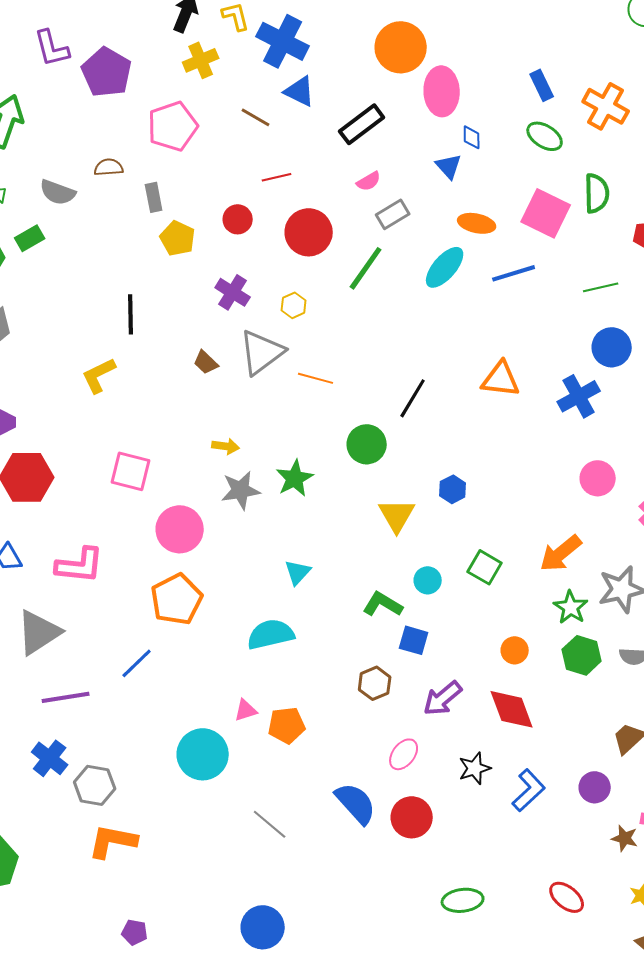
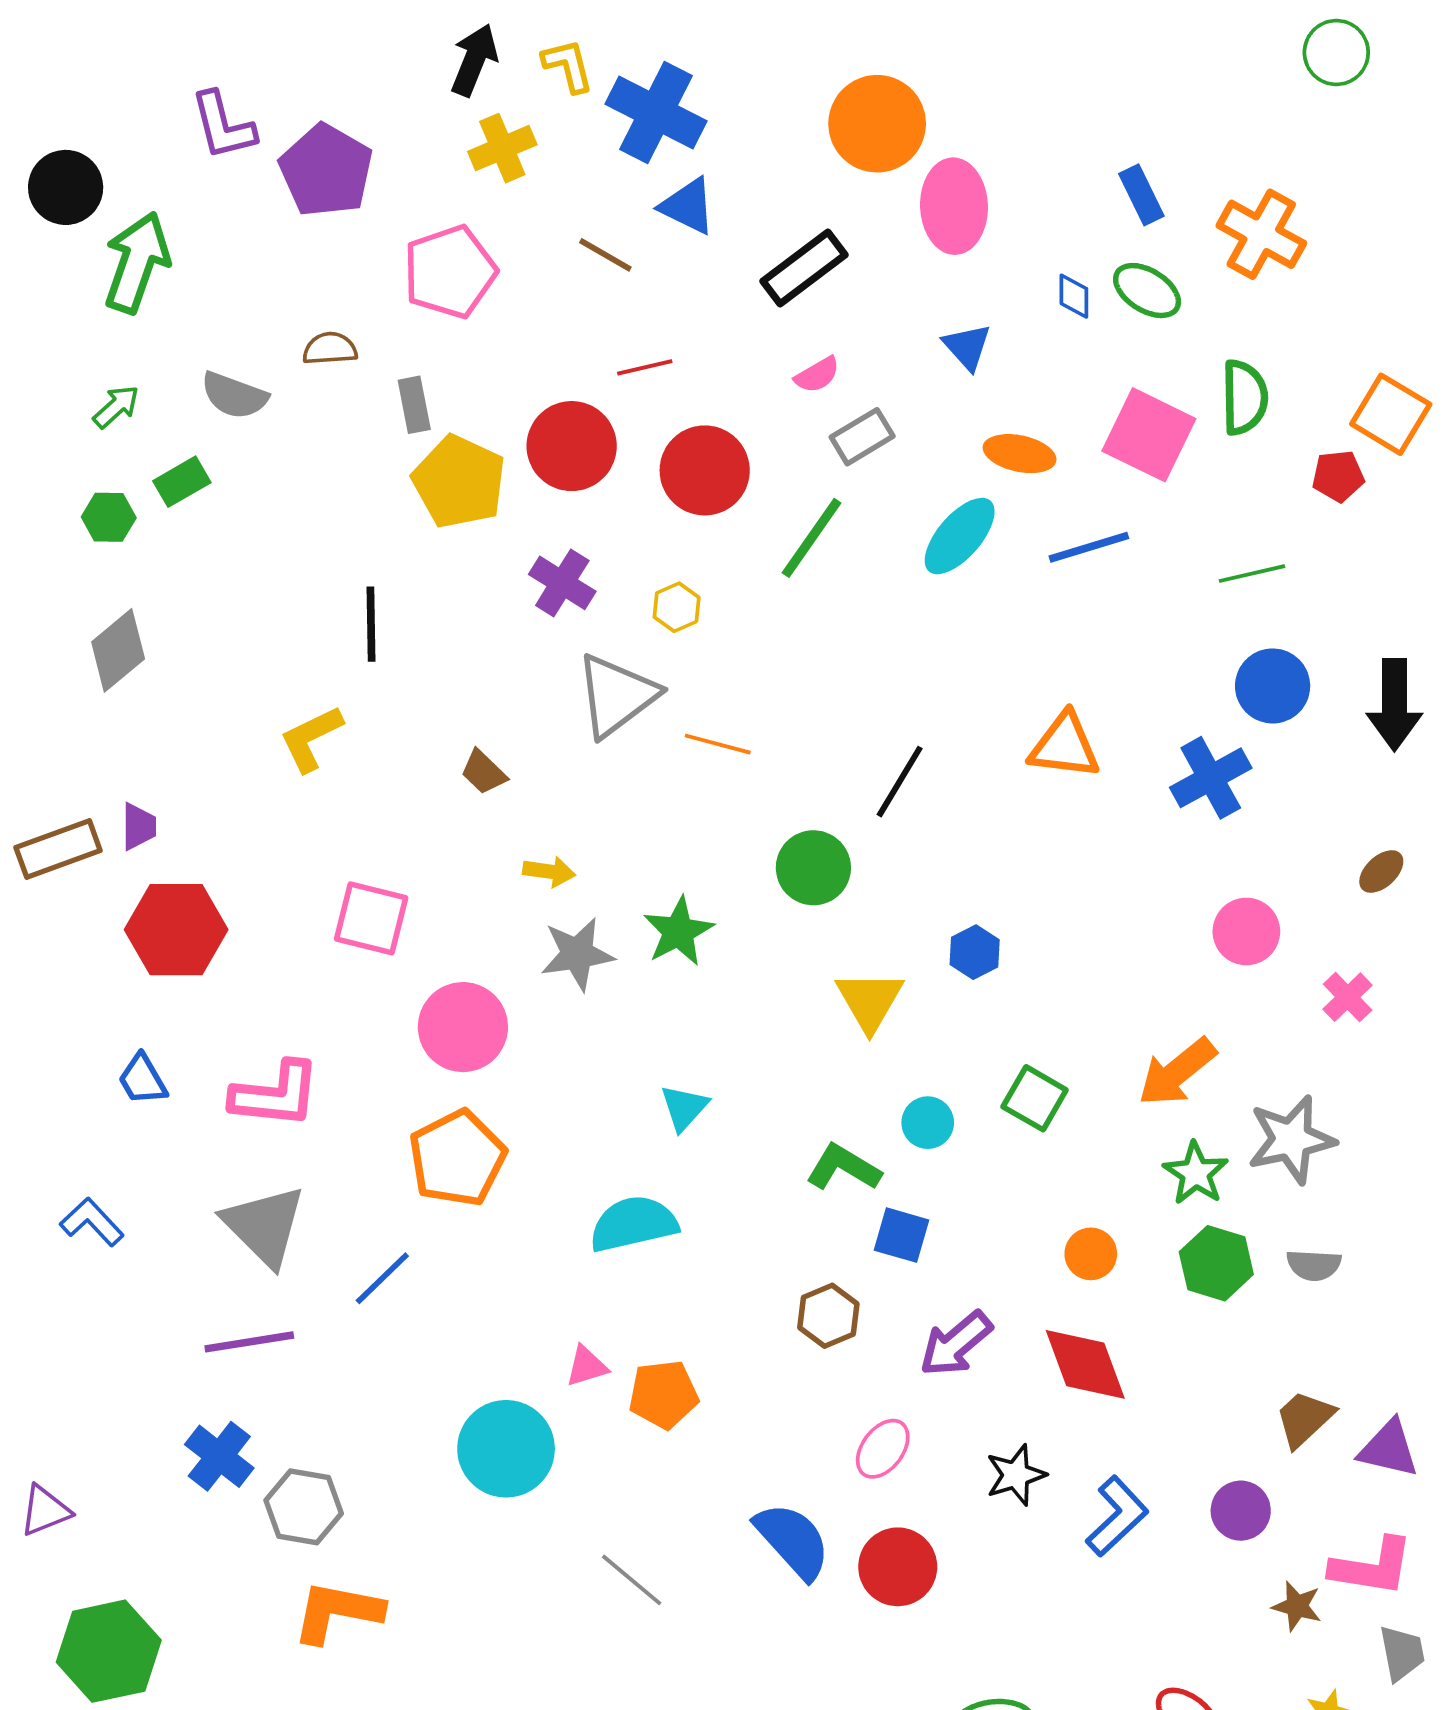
blue diamond: (472, 137) -> (1074, 296), moved
red circle: (238, 219) -> (572, 446), size x1.6
yellow pentagon: (178, 238) -> (459, 482), size x1.4
brown trapezoid: (206, 362) -> (484, 772), moved
gray triangle: (39, 632) -> (264, 1226), moved, turned -42

